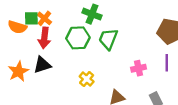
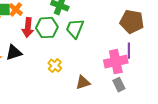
red arrow: (44, 38) -> (28, 28), moved
pink cross: (139, 68) -> (116, 62), moved, size x1.6

